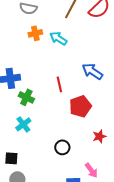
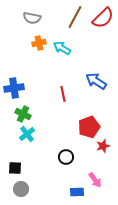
green cross: (26, 97) -> (23, 114), moved
red pentagon: (80, 106) -> (89, 127), moved

